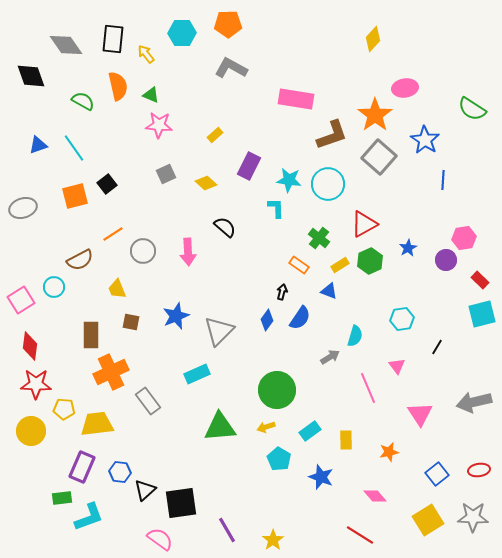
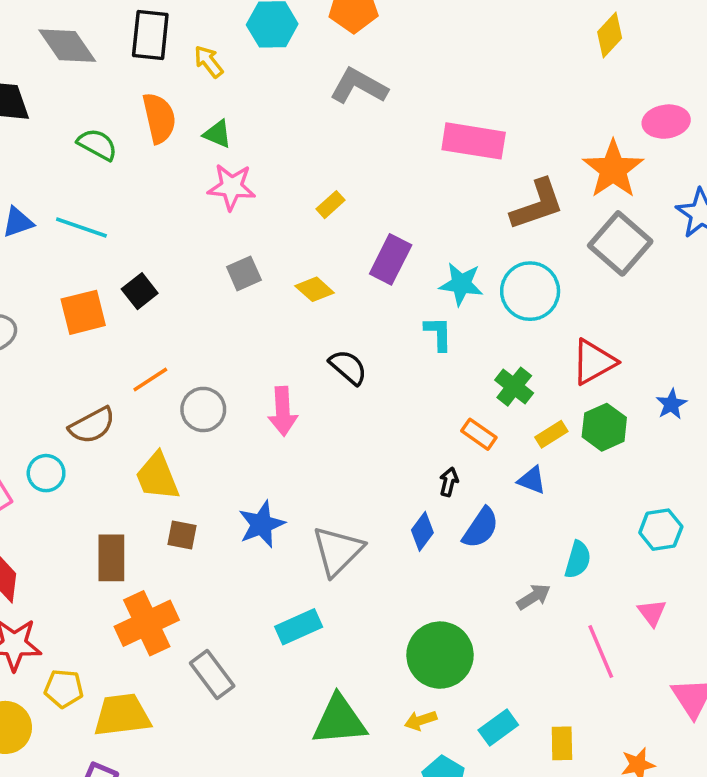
cyan line: (74, 148) -> (81, 228), turned -36
yellow trapezoid: (117, 289) -> (157, 477), size x1.4

